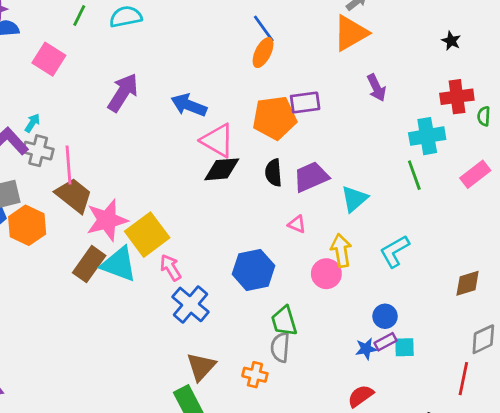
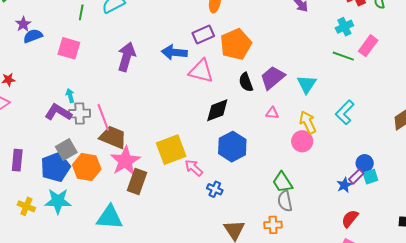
purple rectangle: (305, 103) -> (203, 34), moved
cyan arrow: (32, 123) -> (70, 96), turned -32
cyan cross: (427, 136) -> (344, 27), size x0.7
black diamond: (222, 169) -> (217, 110), moved
pink rectangle: (475, 174) -> (368, 46), moved
green line: (414, 175) -> (343, 56), turned -35
pink star: (107, 220) -> (125, 161), moved
yellow square: (147, 235) -> (171, 150), turned 32
cyan triangle: (119, 264) -> (110, 217), moved
blue hexagon: (253, 270) -> (232, 147), moved
blue cross: (191, 304) -> (215, 189), size x0.6
blue circle: (385, 316) -> (365, 163), moved

